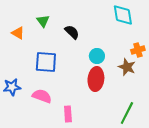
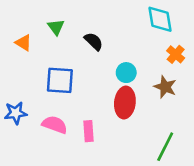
orange cross: (138, 50) -> (176, 54), moved, turned -32
pink rectangle: (68, 114) -> (88, 131), moved

